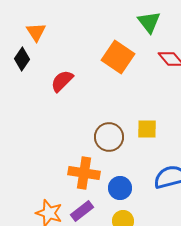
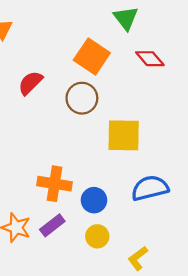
yellow square: (147, 129) -> (124, 135), size x1.6
brown circle: (109, 137) -> (82, 98), moved

